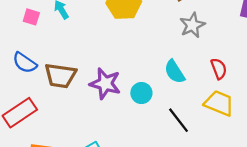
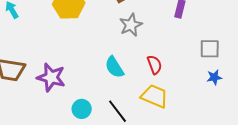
cyan circle: (141, 93) -> (82, 109), moved

